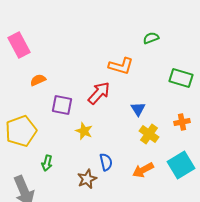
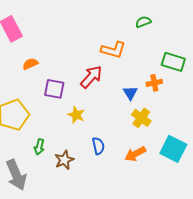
orange cross: (182, 122) -> (154, 83), moved
cyan square: (181, 165) -> (173, 149), turned -32
brown star: (87, 179) -> (64, 160), moved

